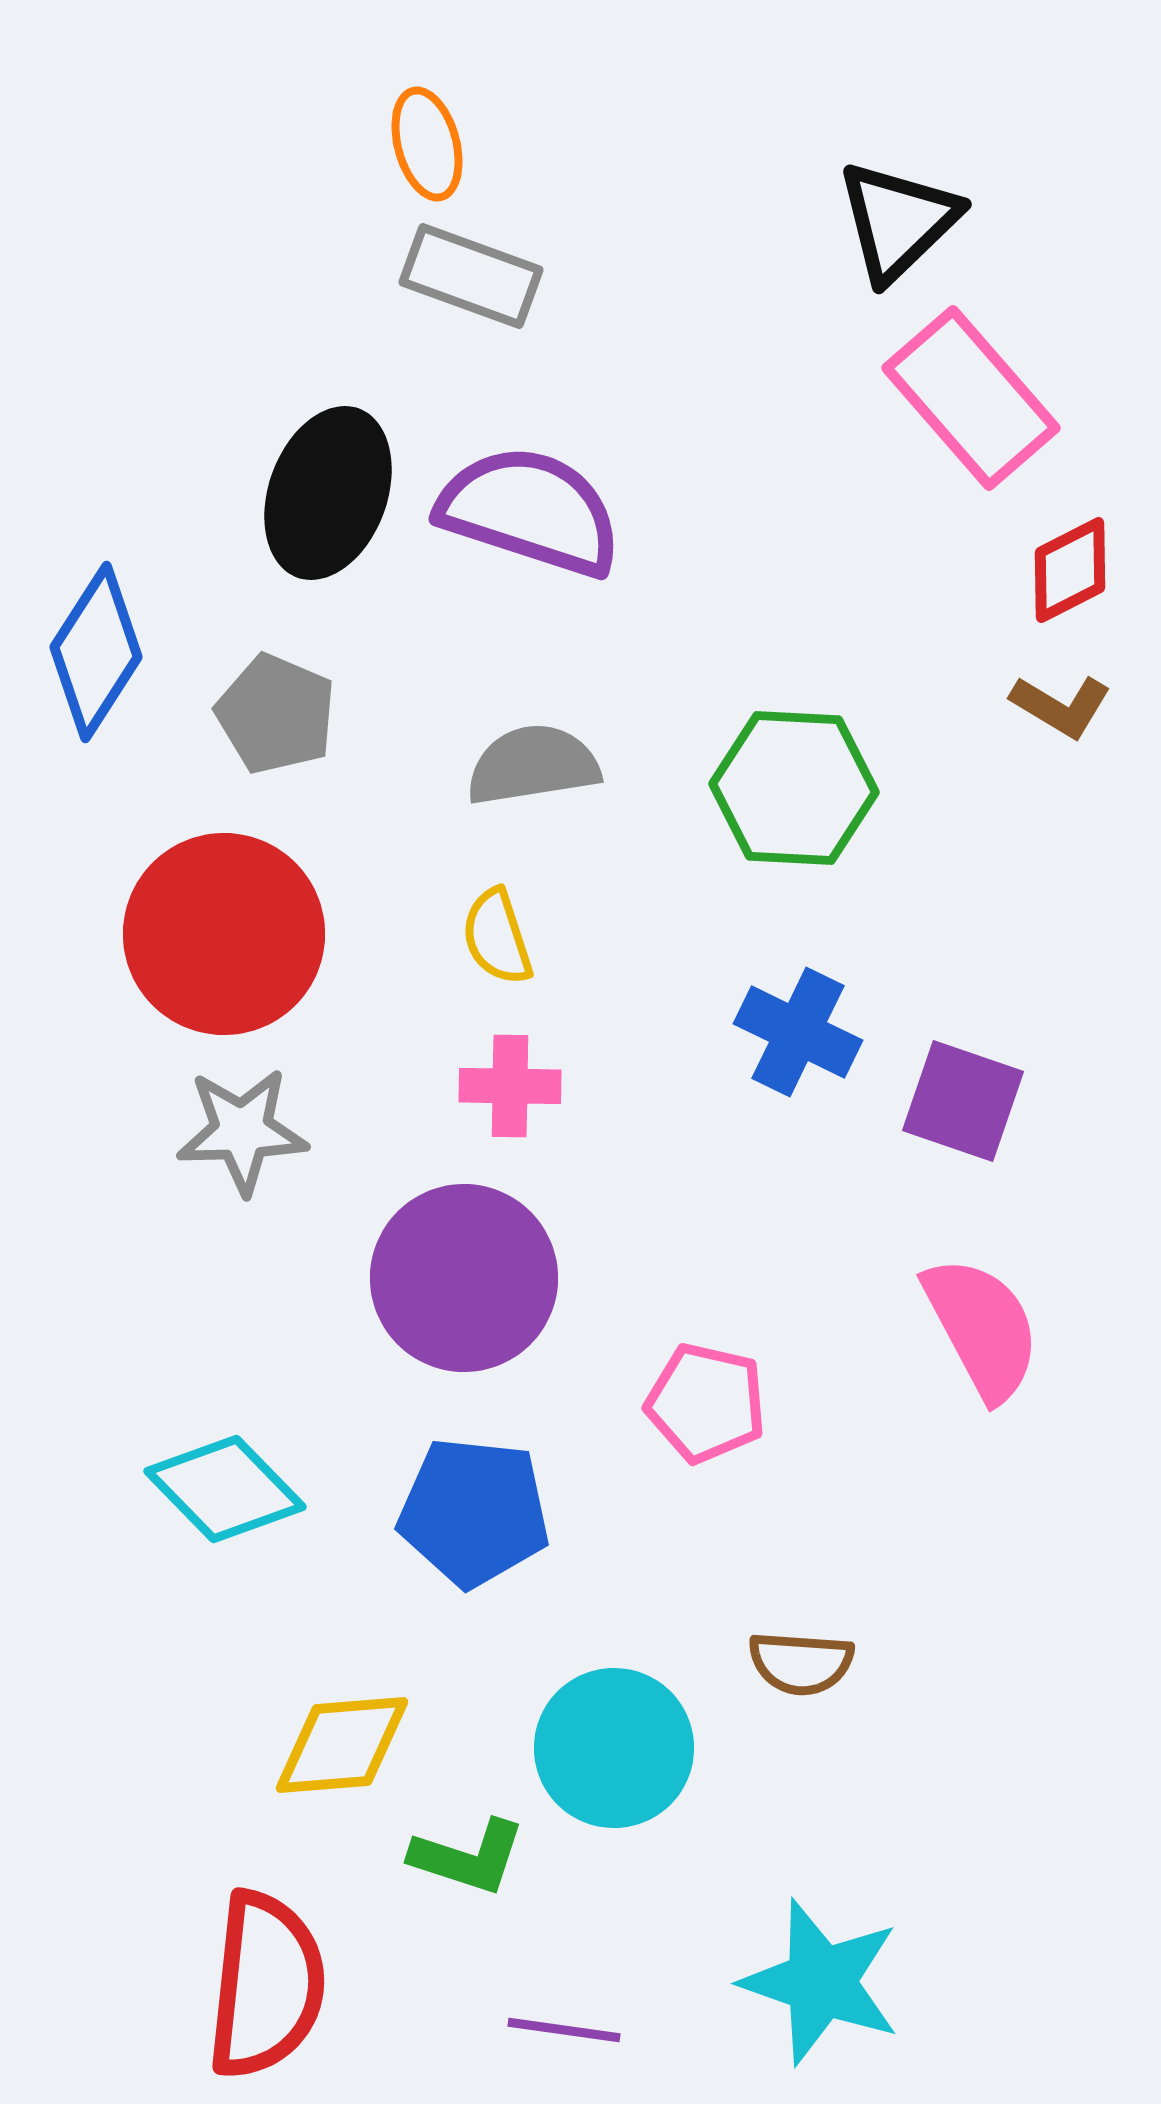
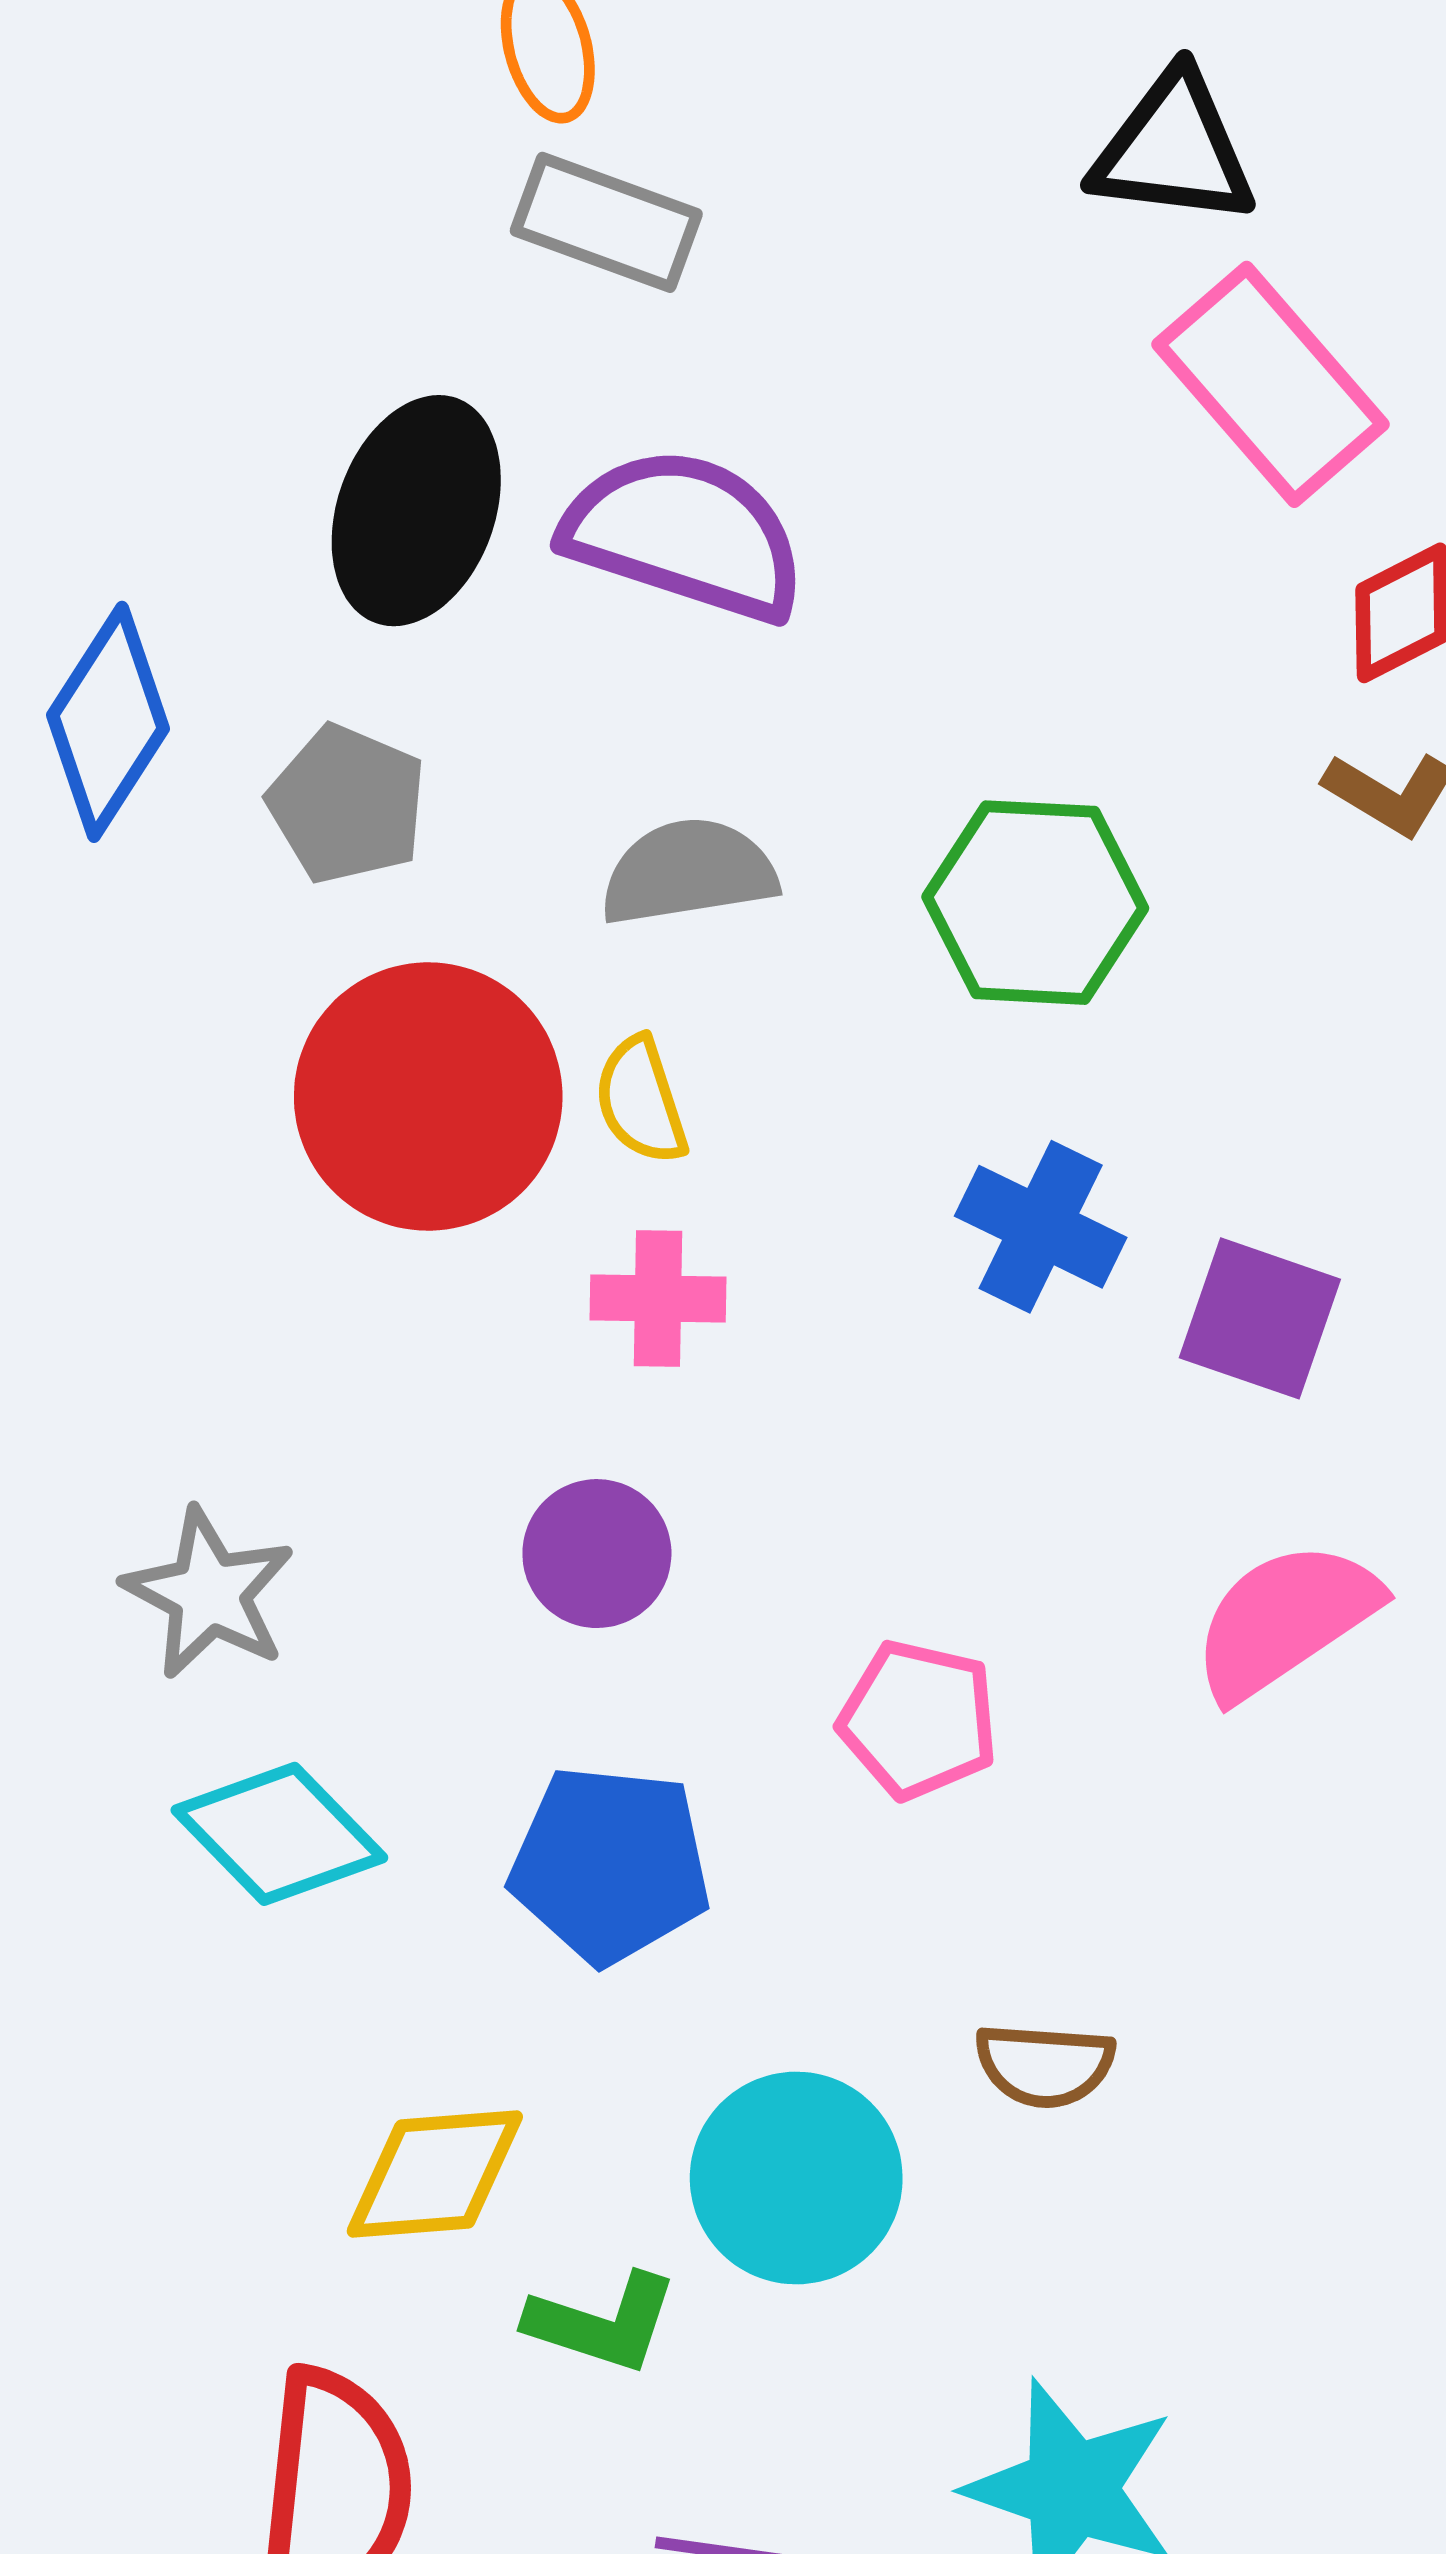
black triangle: (898, 221) -> (1174, 149), turned 51
red circle: (224, 934) -> (428, 1097), moved
gray star: (242, 1131) -> (209, 1593), moved, turned 30
purple circle: (464, 1278) -> (597, 1554), size x0.6
pink semicircle: (982, 1328) -> (1285, 1620), turned -96

